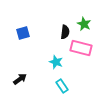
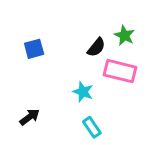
black semicircle: (65, 32) -> (96, 47), turned 32

